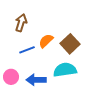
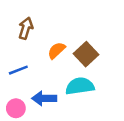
blue line: (27, 50) -> (18, 70), moved
pink circle: (11, 77) -> (16, 108), moved

